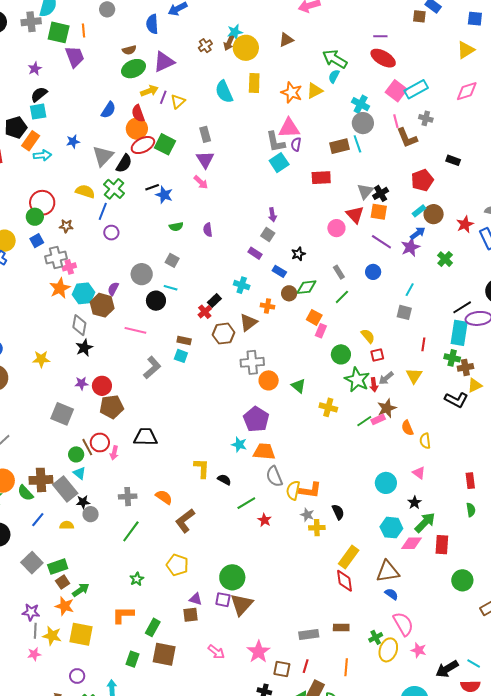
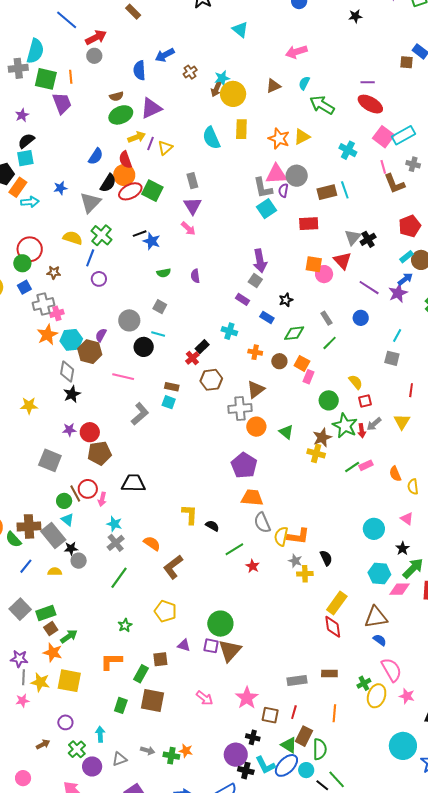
brown cross: (205, 46) -> (190, 72), moved
cyan semicircle: (334, 76) -> (304, 83), moved
gray circle: (363, 123) -> (297, 176), moved
black semicircle: (124, 163) -> (108, 183), moved
orange square: (379, 212) -> (314, 264), moved
purple arrow: (272, 215) -> (260, 261), size x1.6
brown circle: (289, 293) -> (279, 361), moved
brown triangle: (248, 323) -> (256, 389), moved
brown star: (387, 408) -> (322, 438), moved
cyan star: (239, 445) -> (114, 524), moved
gray cross: (128, 497) -> (116, 543), turned -36
brown square: (191, 615) -> (160, 659), moved

